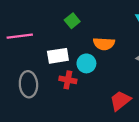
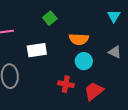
cyan circle: (86, 63) -> (84, 61), moved
red cross: (68, 80) -> (66, 84), moved

